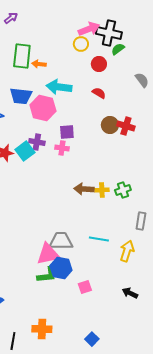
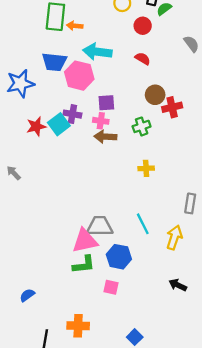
red cross: (126, 126) -> (172, 107), moved, turned -30
brown arrow: (84, 189) -> (105, 137), moved
green cross: (123, 190) -> (142, 126), moved
cyan line: (99, 239) -> (143, 224), turned 54
blue hexagon: (61, 268) -> (119, 257), moved
pink square: (85, 287) -> (111, 287), moved, turned 32

